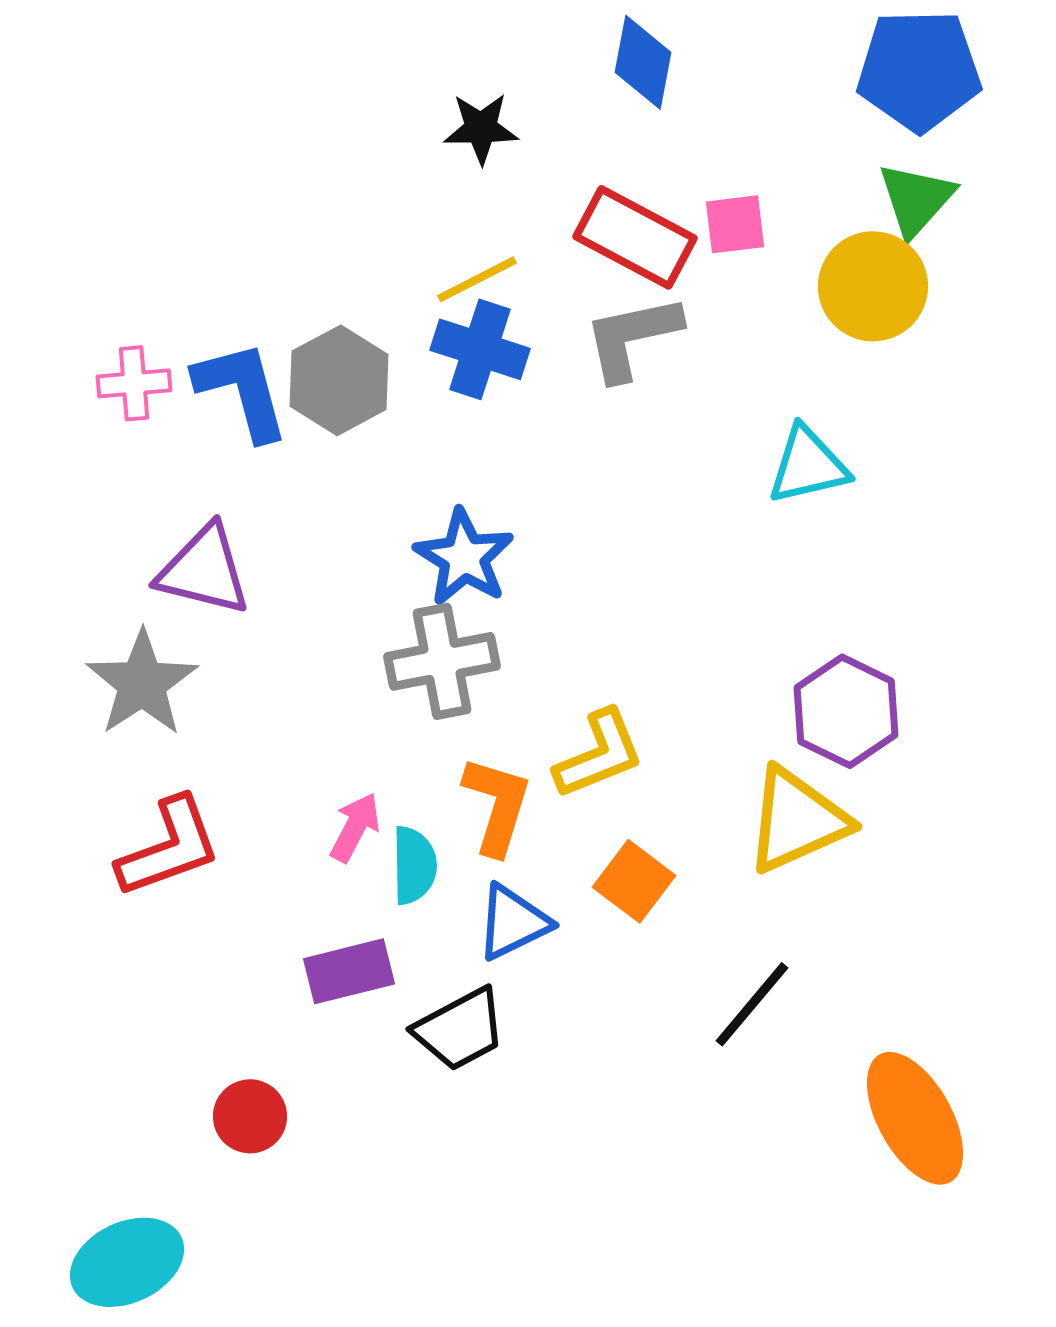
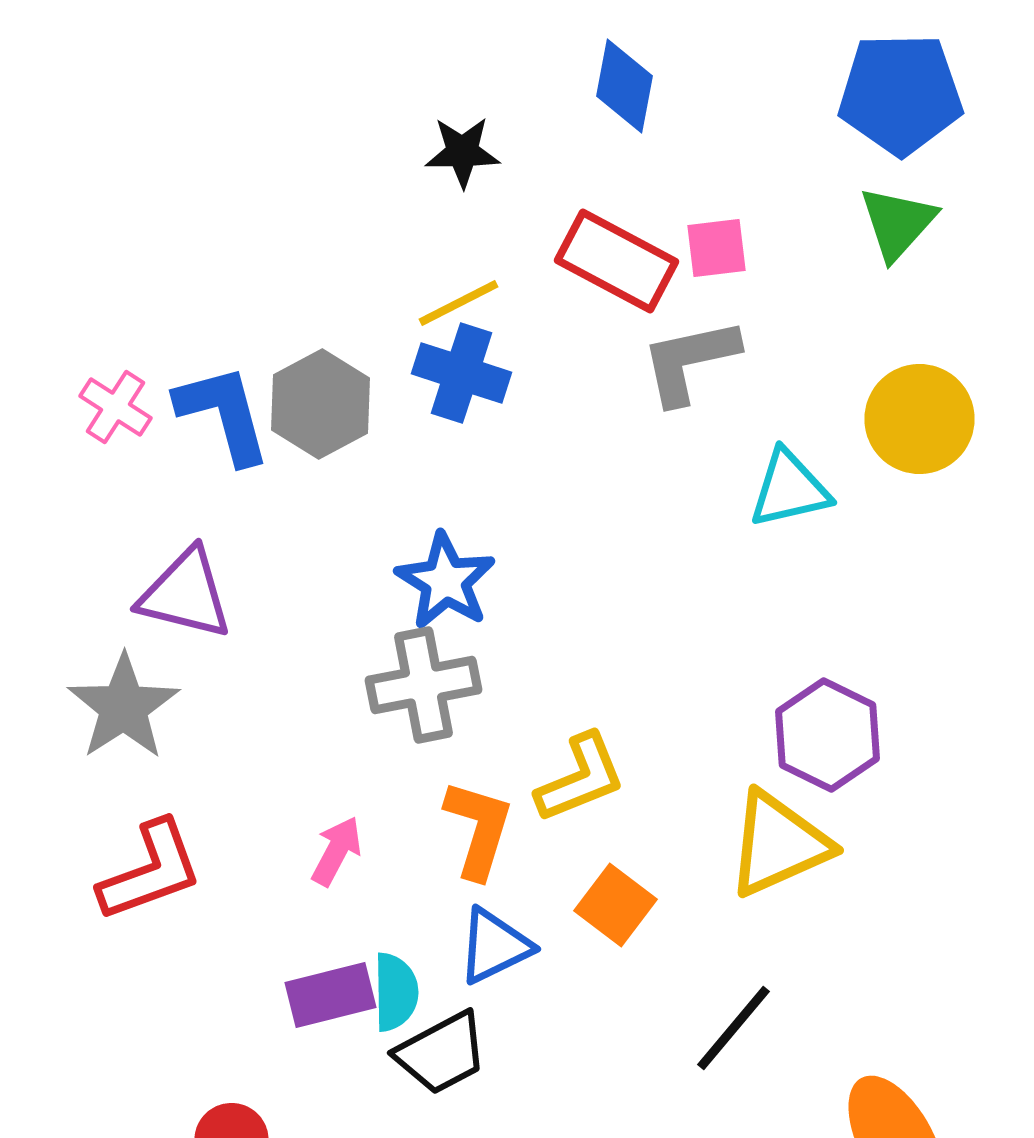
yellow circle: (873, 286) -> (920, 419), moved
gray L-shape: (632, 337) -> (690, 361), moved
pink cross: (134, 383) -> (116, 407), turned 38
cyan semicircle: (414, 865) -> (396, 992), moved

